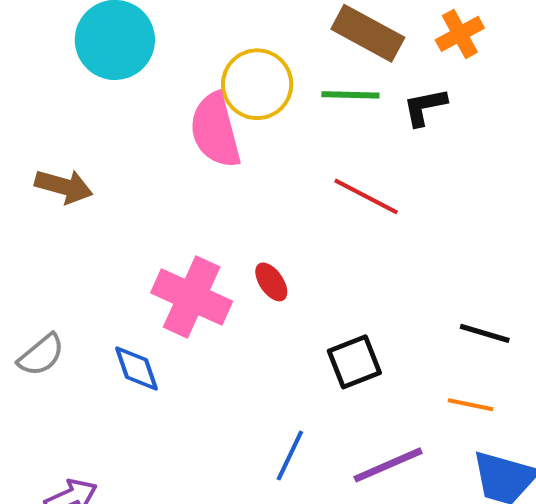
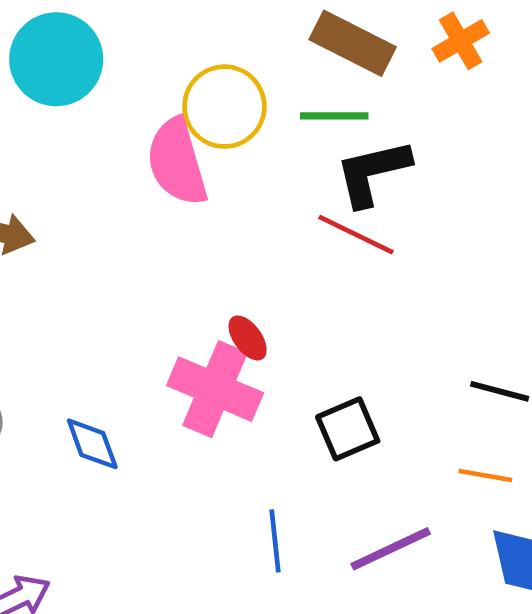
black L-shape: (425, 107) -> (373, 173), moved, size x1.5
pink cross: (192, 297) -> (215, 389), moved
blue line: (290, 456) -> (275, 541), turned -30

